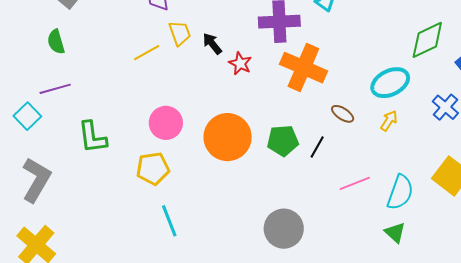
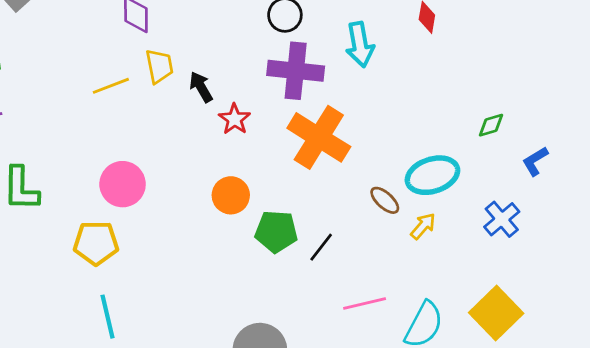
green diamond: (427, 40) -> (491, 125), size x0.5
brown ellipse: (343, 114) -> (385, 200), moved
orange circle: (228, 137) -> (231, 195), moved, size x0.6

